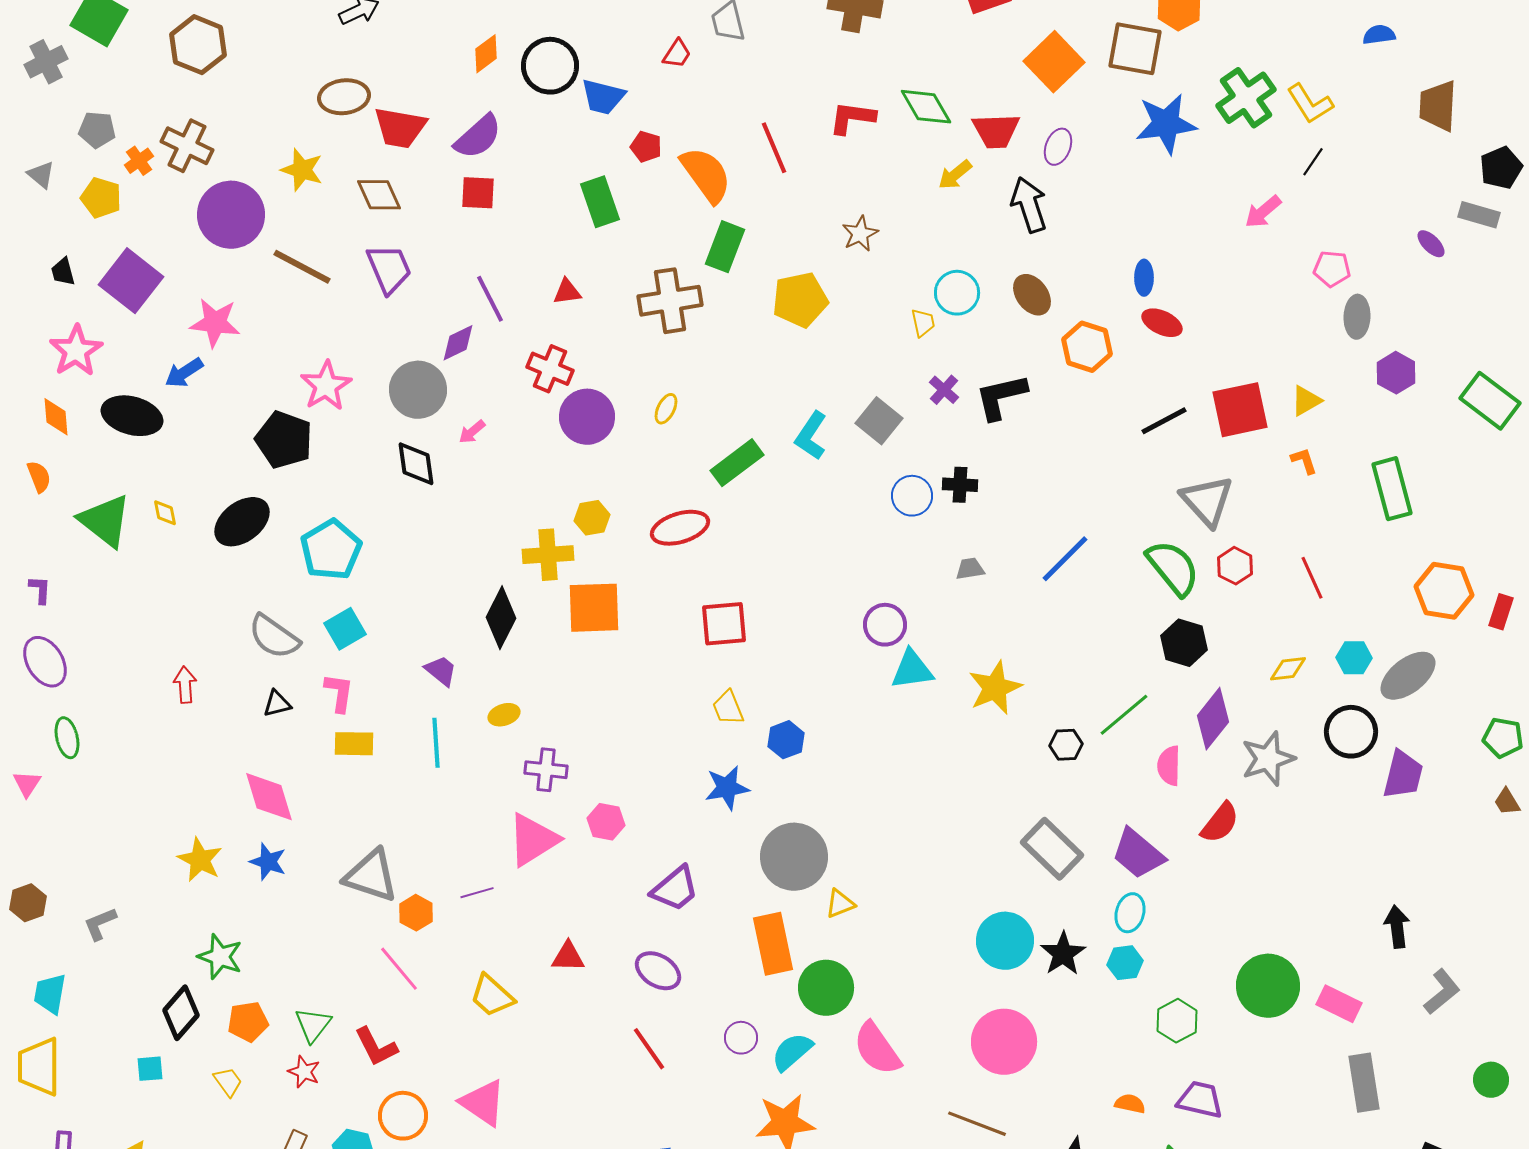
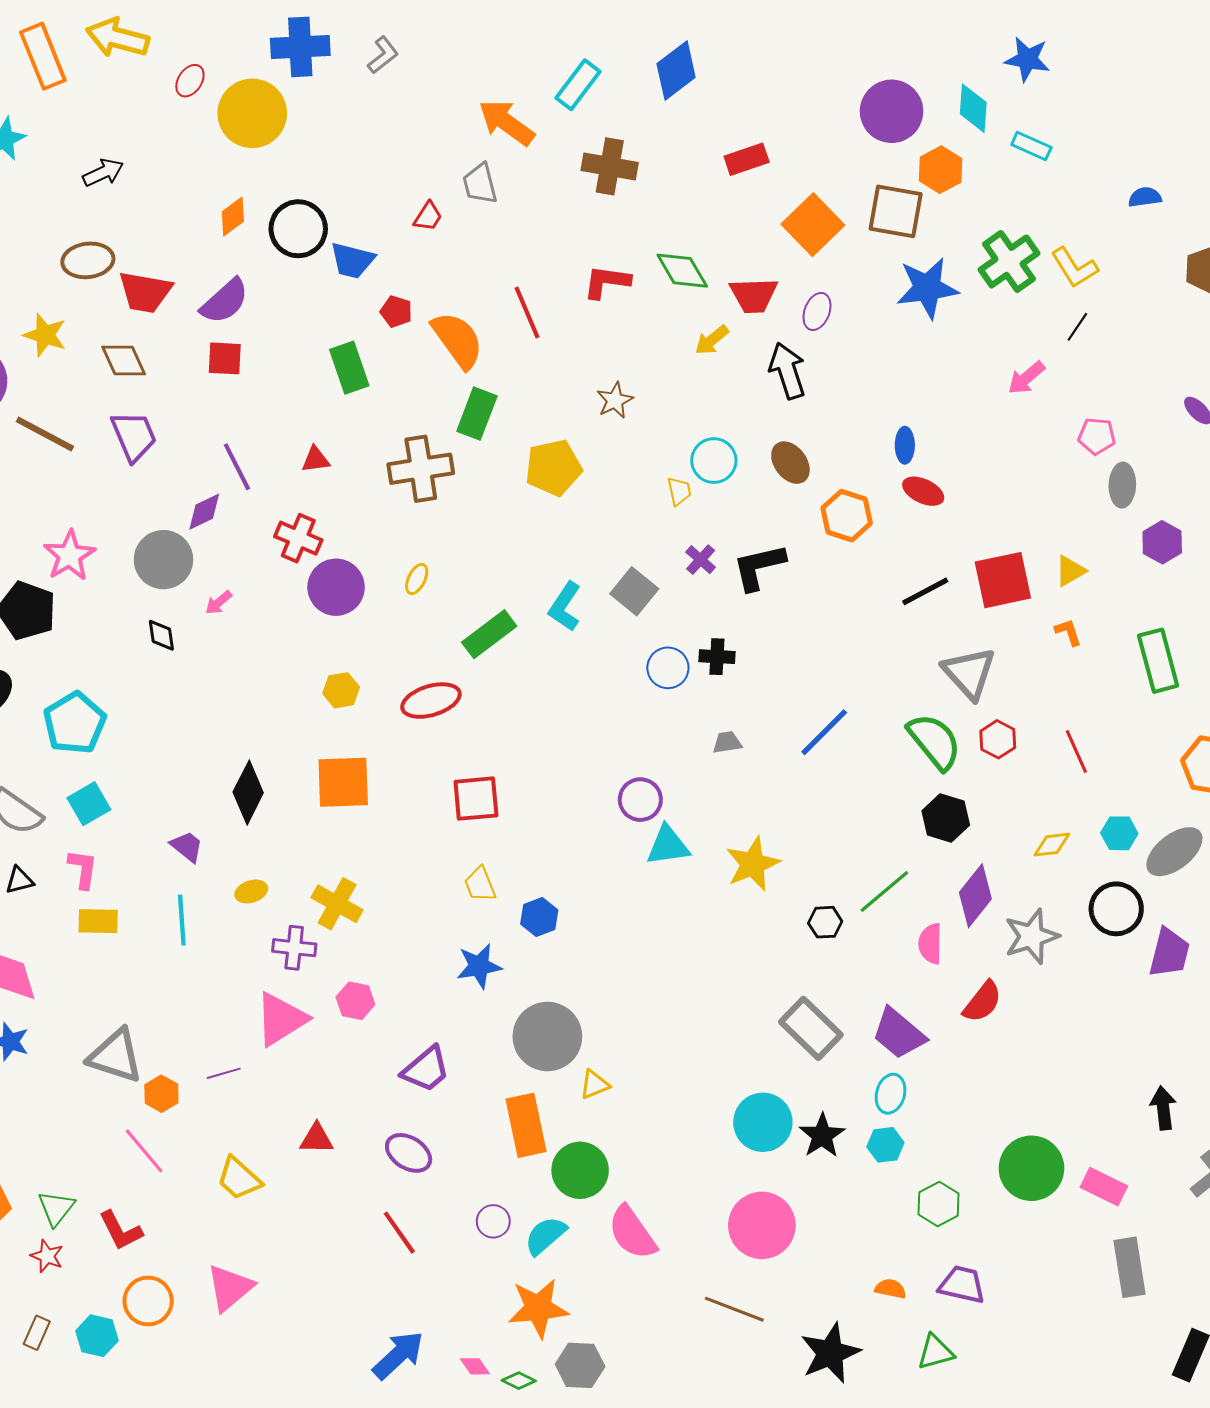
black diamond: (416, 464) -> (161, 635), size x0.7
yellow cross: (548, 555) -> (337, 904), moved, turned 33
pink triangle: (483, 1103) -> (230, 1288), turned 46

